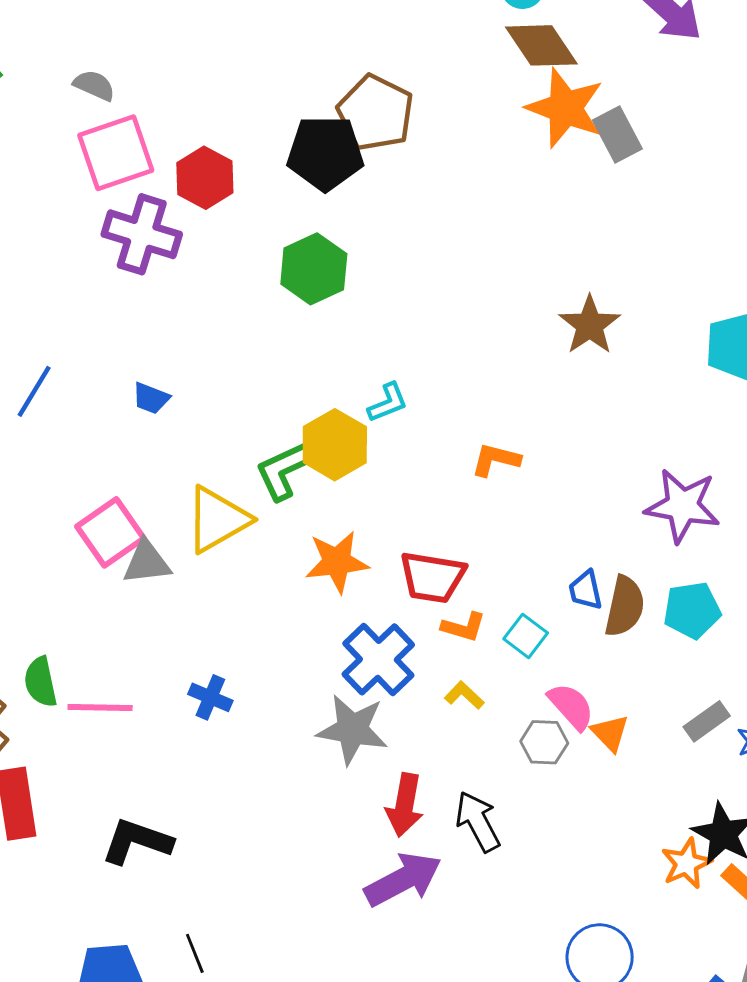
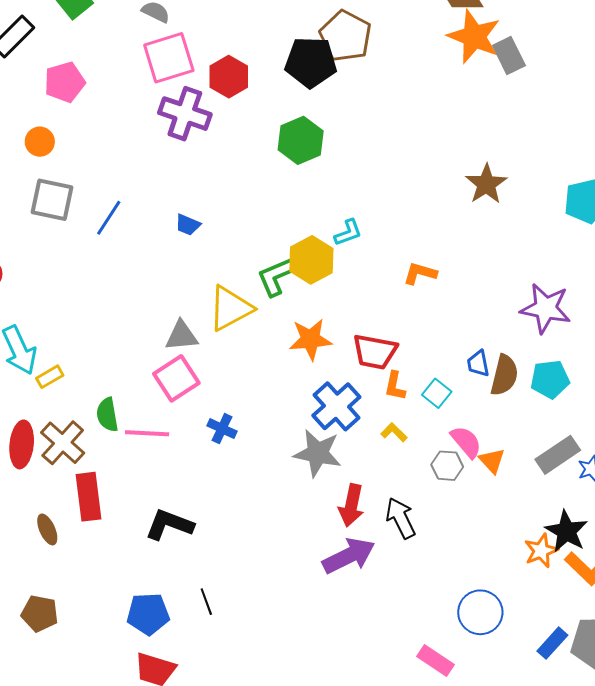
pink square: (110, 532) -> (176, 378), moved
orange L-shape: (464, 627) -> (395, 386), turned 84
gray rectangle: (707, 721) -> (558, 455), size x1.4

